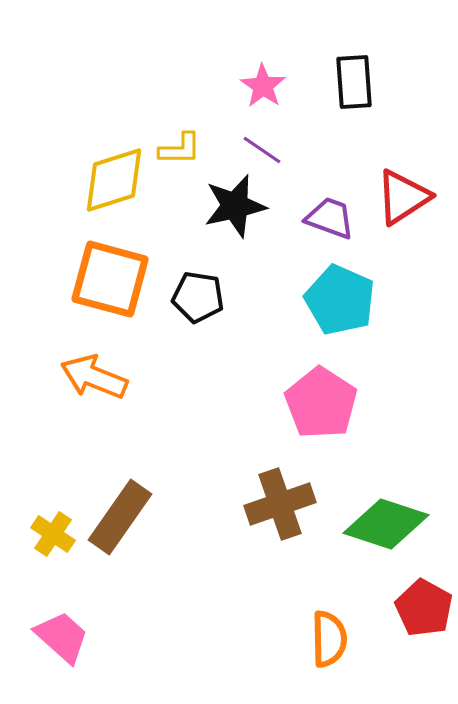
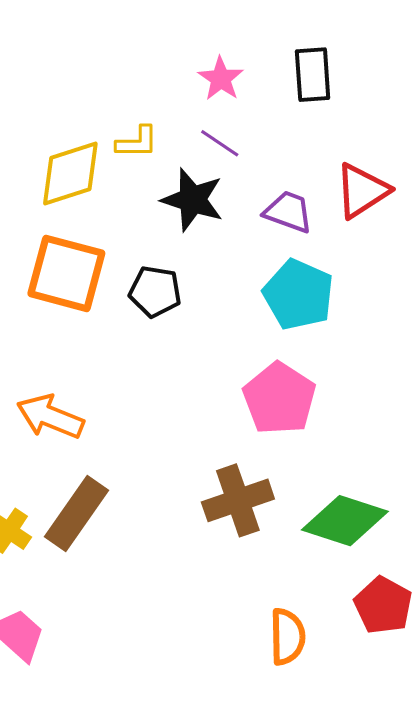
black star: (235, 206) -> (192, 200), turned 30
orange arrow: (94, 377) -> (50, 417), moved

